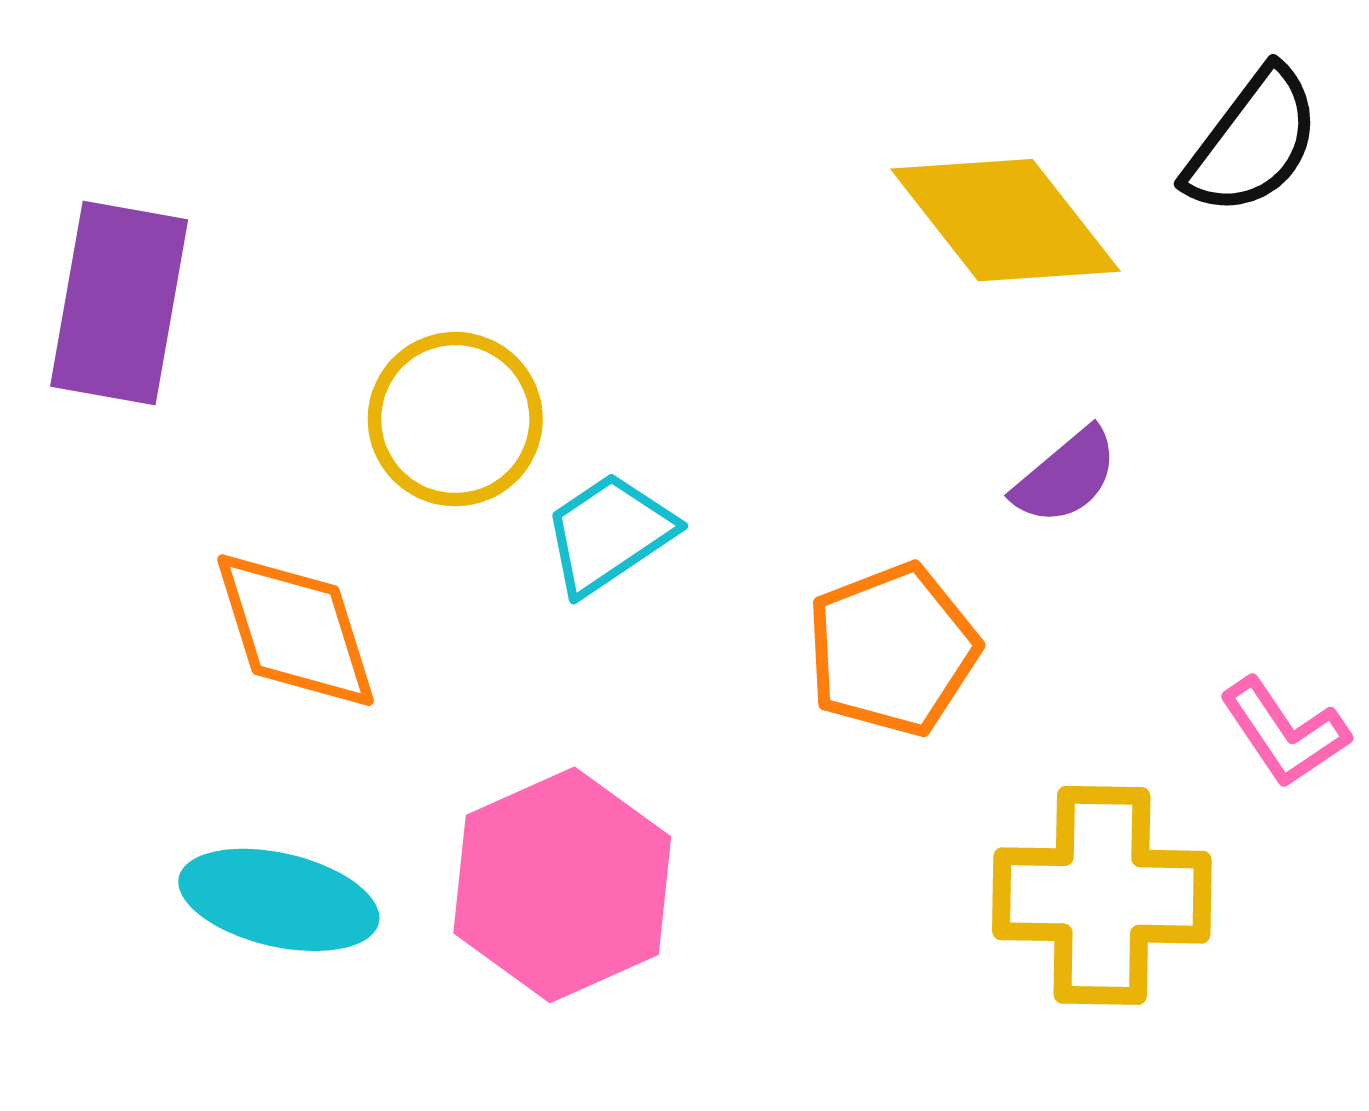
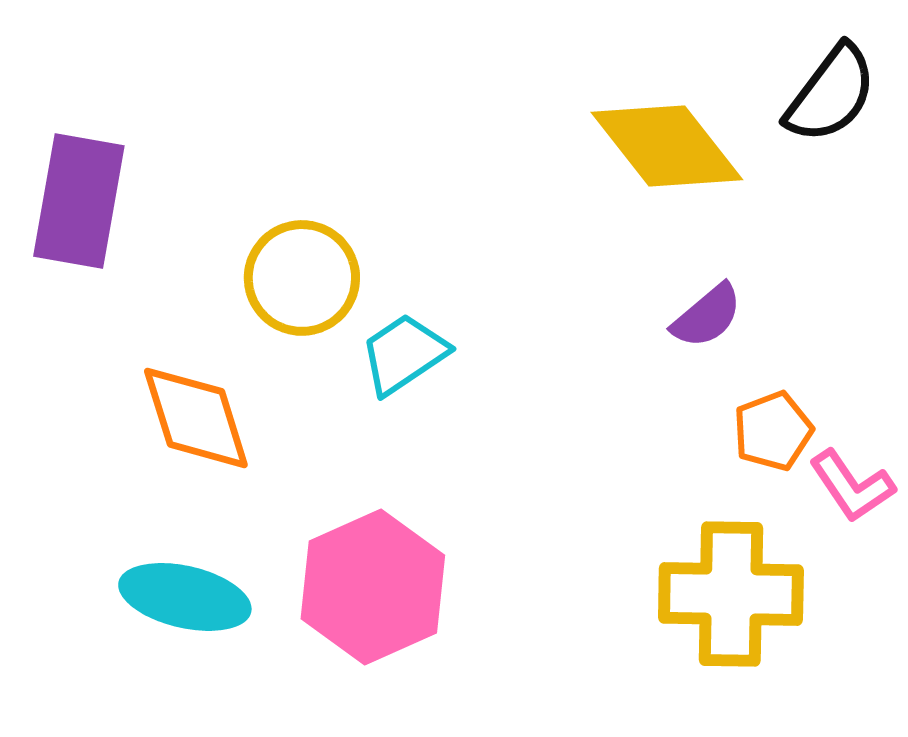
orange pentagon: (892, 650) -> (773, 431), moved, size x0.7

